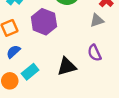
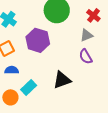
blue semicircle: (13, 52) -> (12, 70), turned 48
purple semicircle: (94, 53) -> (86, 56), moved

